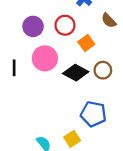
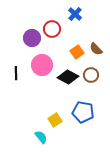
brown semicircle: (109, 21) -> (96, 49), moved
red circle: (65, 25) -> (52, 29), moved
yellow square: (72, 139) -> (55, 120), moved

